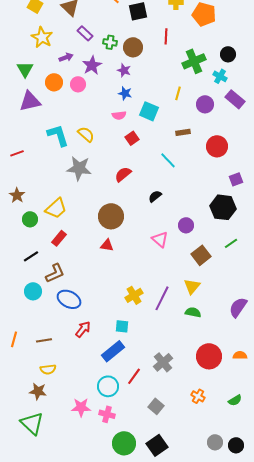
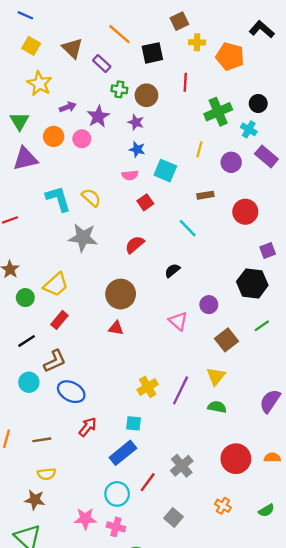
purple rectangle: (85, 33) -> (102, 64), moved

